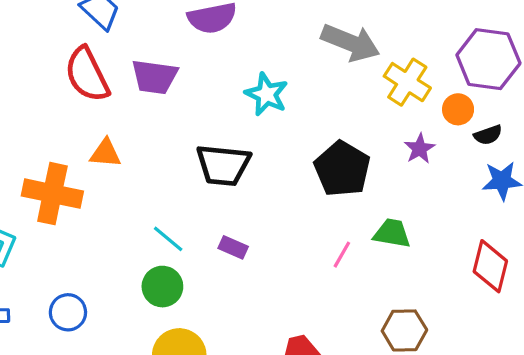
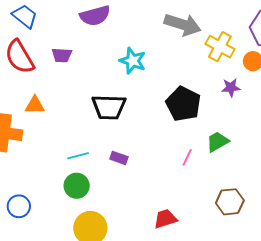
purple trapezoid: (154, 77) -> (62, 55), size x0.7
purple star: (420, 149) -> (231, 88), turned 30
green trapezoid: (392, 233) -> (218, 142), turned -35
cyan line: (168, 239) -> (78, 156), turned -50

